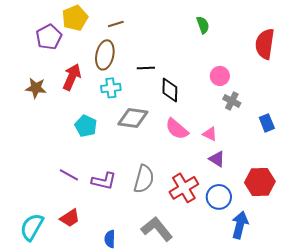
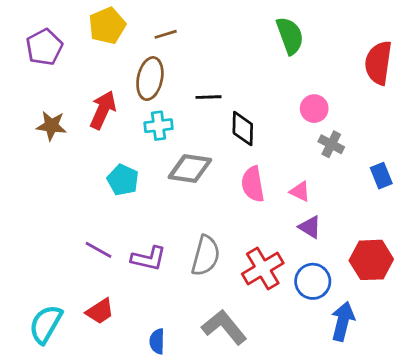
green semicircle: (203, 25) -> (290, 36), size x1.5
purple pentagon: (49, 37) -> (44, 47), moved
pink semicircle: (177, 129) -> (253, 184), turned 40

